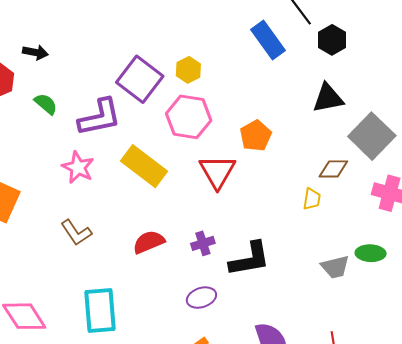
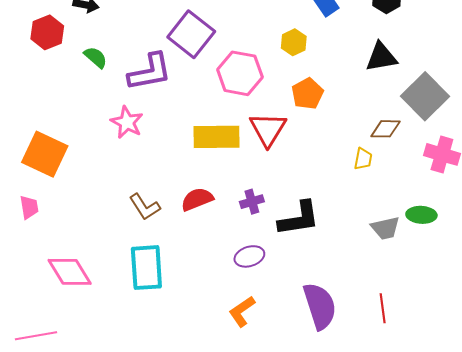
yellow hexagon: (188, 70) -> (294, 42), moved
yellow rectangle: (144, 166) -> (217, 137), moved, turned -39
brown L-shape: (76, 233) -> (145, 207), moved

